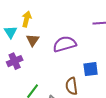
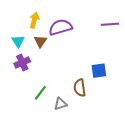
cyan triangle: (11, 32) -> (18, 41), moved
purple semicircle: (65, 44) -> (61, 27), moved

